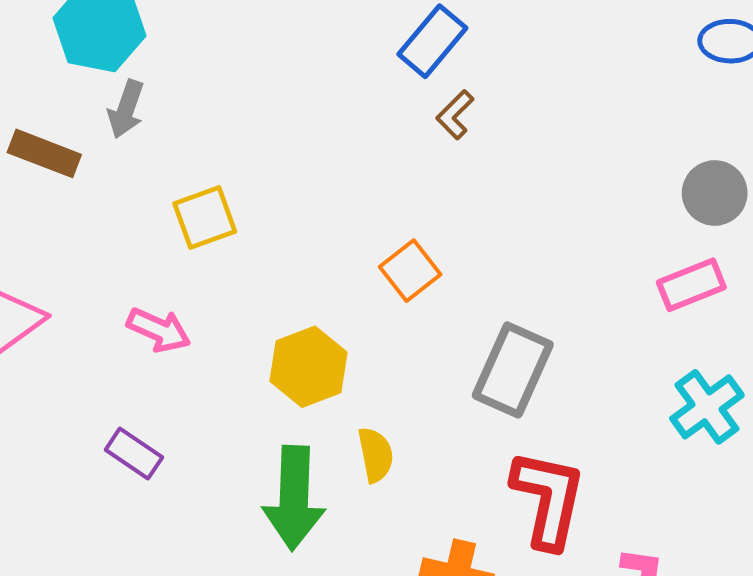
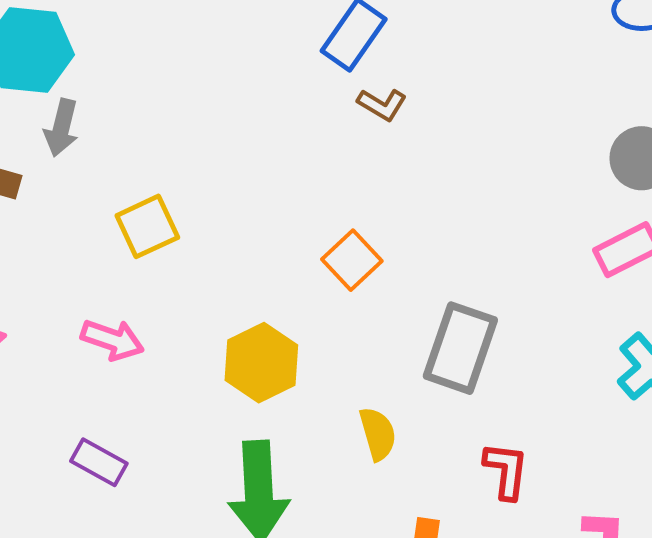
brown L-shape: (455, 115) -> (382, 105), turned -99
yellow semicircle: (376, 455) -> (378, 434), moved
red L-shape: (548, 499) -> (506, 471), size x0.6

